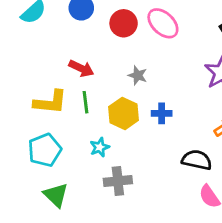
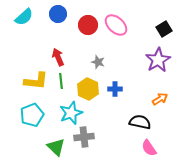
red arrow: (81, 68) -> (58, 57), turned -138
cyan star: (100, 147) -> (71, 113), size x1.6
green triangle: (56, 195) -> (56, 147), moved

